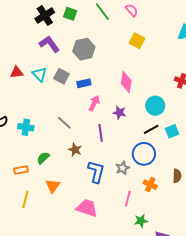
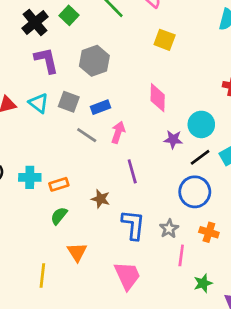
green square: (70, 14) -> (69, 15), turned 32
purple L-shape: (49, 44) -> (46, 60), turned 30
purple star: (119, 113) -> (173, 139), moved
gray line: (64, 123) -> (87, 135), moved
gray star: (123, 168) -> (169, 229), moved
orange rectangle: (21, 170) -> (59, 184), moved
pink trapezoid: (87, 208) -> (127, 276), turned 55

